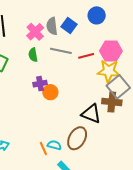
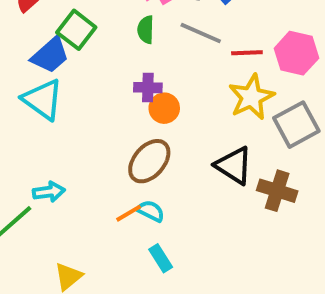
yellow star: (109, 71) -> (251, 97), moved, turned 30
brown cross: (112, 102) -> (277, 191), moved
brown ellipse: (77, 138) -> (149, 161), moved
orange line: (43, 149) -> (129, 213), turned 72

